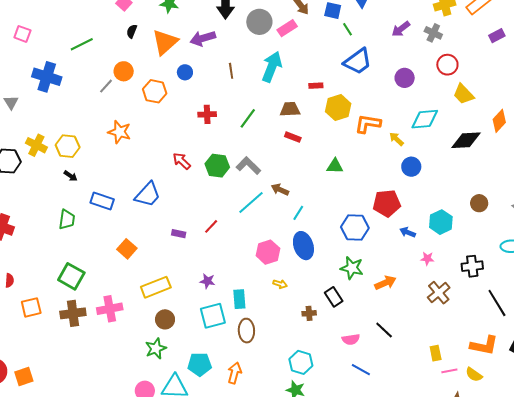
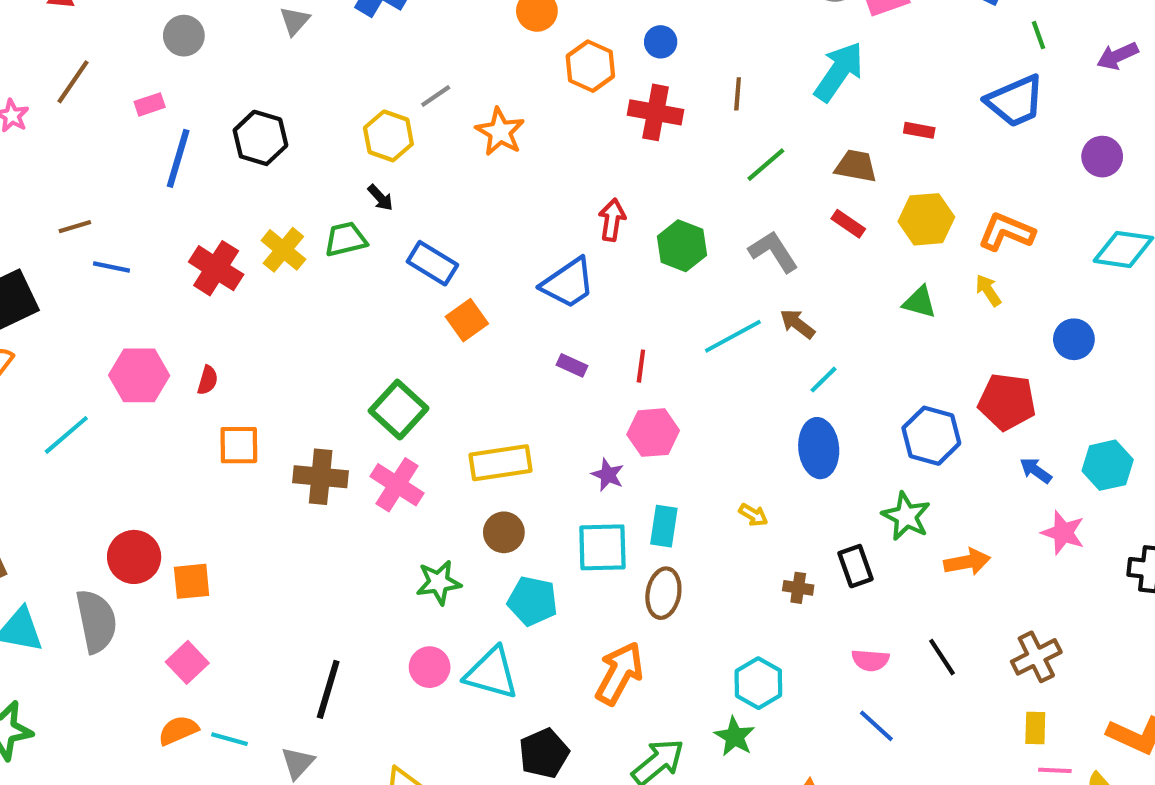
green line: (348, 29) -> (1039, 35), moved
brown line: (231, 71) -> (738, 94), moved
gray line: (106, 86) -> (436, 96), moved
yellow hexagon: (338, 108) -> (926, 219), moved
red cross: (207, 114) -> (656, 112), moved, size x1.4
yellow arrow: (396, 139) -> (988, 290), moved
yellow cross: (36, 145) -> (283, 250), moved
red arrow: (182, 161) -> (612, 220), turned 42
gray L-shape: (248, 166) -> (773, 252), moved
blue trapezoid: (148, 195) -> (568, 283), moved
green trapezoid: (67, 220) -> (346, 239), moved, turned -125
red line: (211, 226) -> (641, 366), turned -49
orange square: (127, 249) -> (467, 320), moved
pink hexagon: (268, 252) -> (653, 433), moved
pink star: (427, 259) -> (1063, 533), size x1.5
green square: (71, 276) -> (399, 410), moved
brown cross: (439, 293) -> (1036, 657), moved
pink cross: (110, 309) -> (397, 485), turned 30
green star: (156, 348) -> (439, 582), moved
cyan pentagon: (200, 364) -> (533, 601), moved
orange arrow: (235, 373) -> (619, 673), size x1.4

